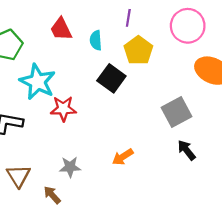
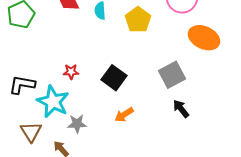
black square: (111, 78) -> (114, 78), moved
cyan star: (38, 82) -> (53, 102), moved
red star: (63, 109) -> (71, 72), size x0.7

